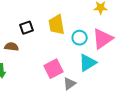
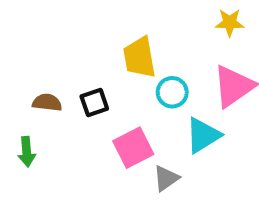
black square: (27, 28) -> (94, 102), moved
cyan circle: (80, 38) -> (172, 92), moved

